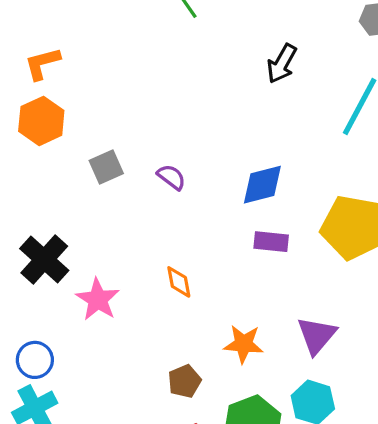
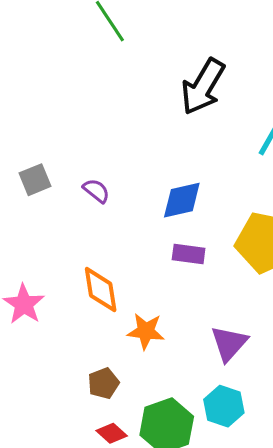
black arrow: (282, 64) -> (203, 87), size x1.5
orange diamond: (179, 282) -> (101, 290), size x1.5
orange star: (244, 344) -> (146, 331), moved

